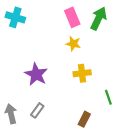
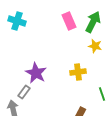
yellow star: (73, 44) -> (95, 46), moved
gray rectangle: (37, 110) -> (24, 92), moved

